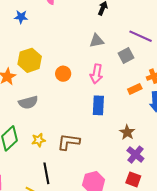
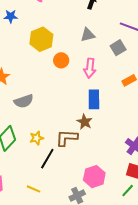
yellow hexagon: (30, 60) -> (41, 39), moved
orange circle: (63, 74) -> (61, 60), moved
brown star: (127, 132) -> (85, 122), moved
black line: (46, 173) -> (47, 159), moved, turned 45

